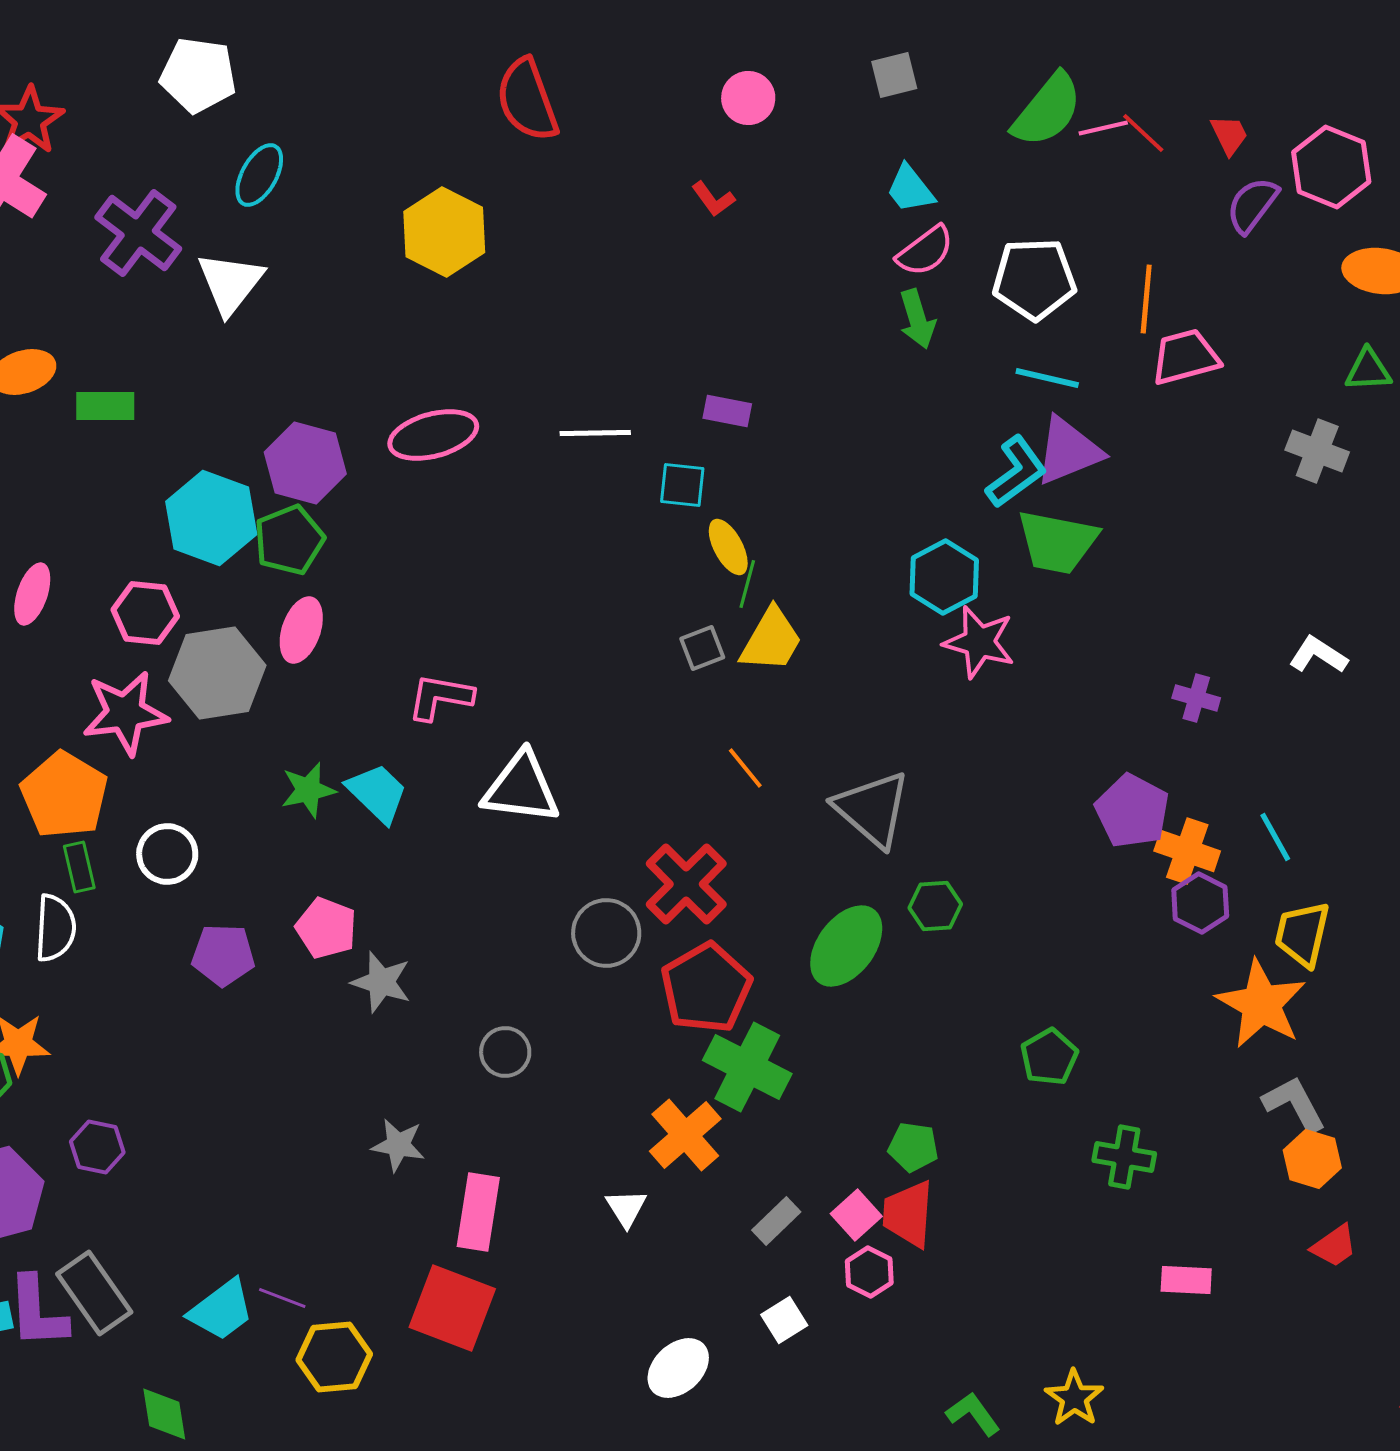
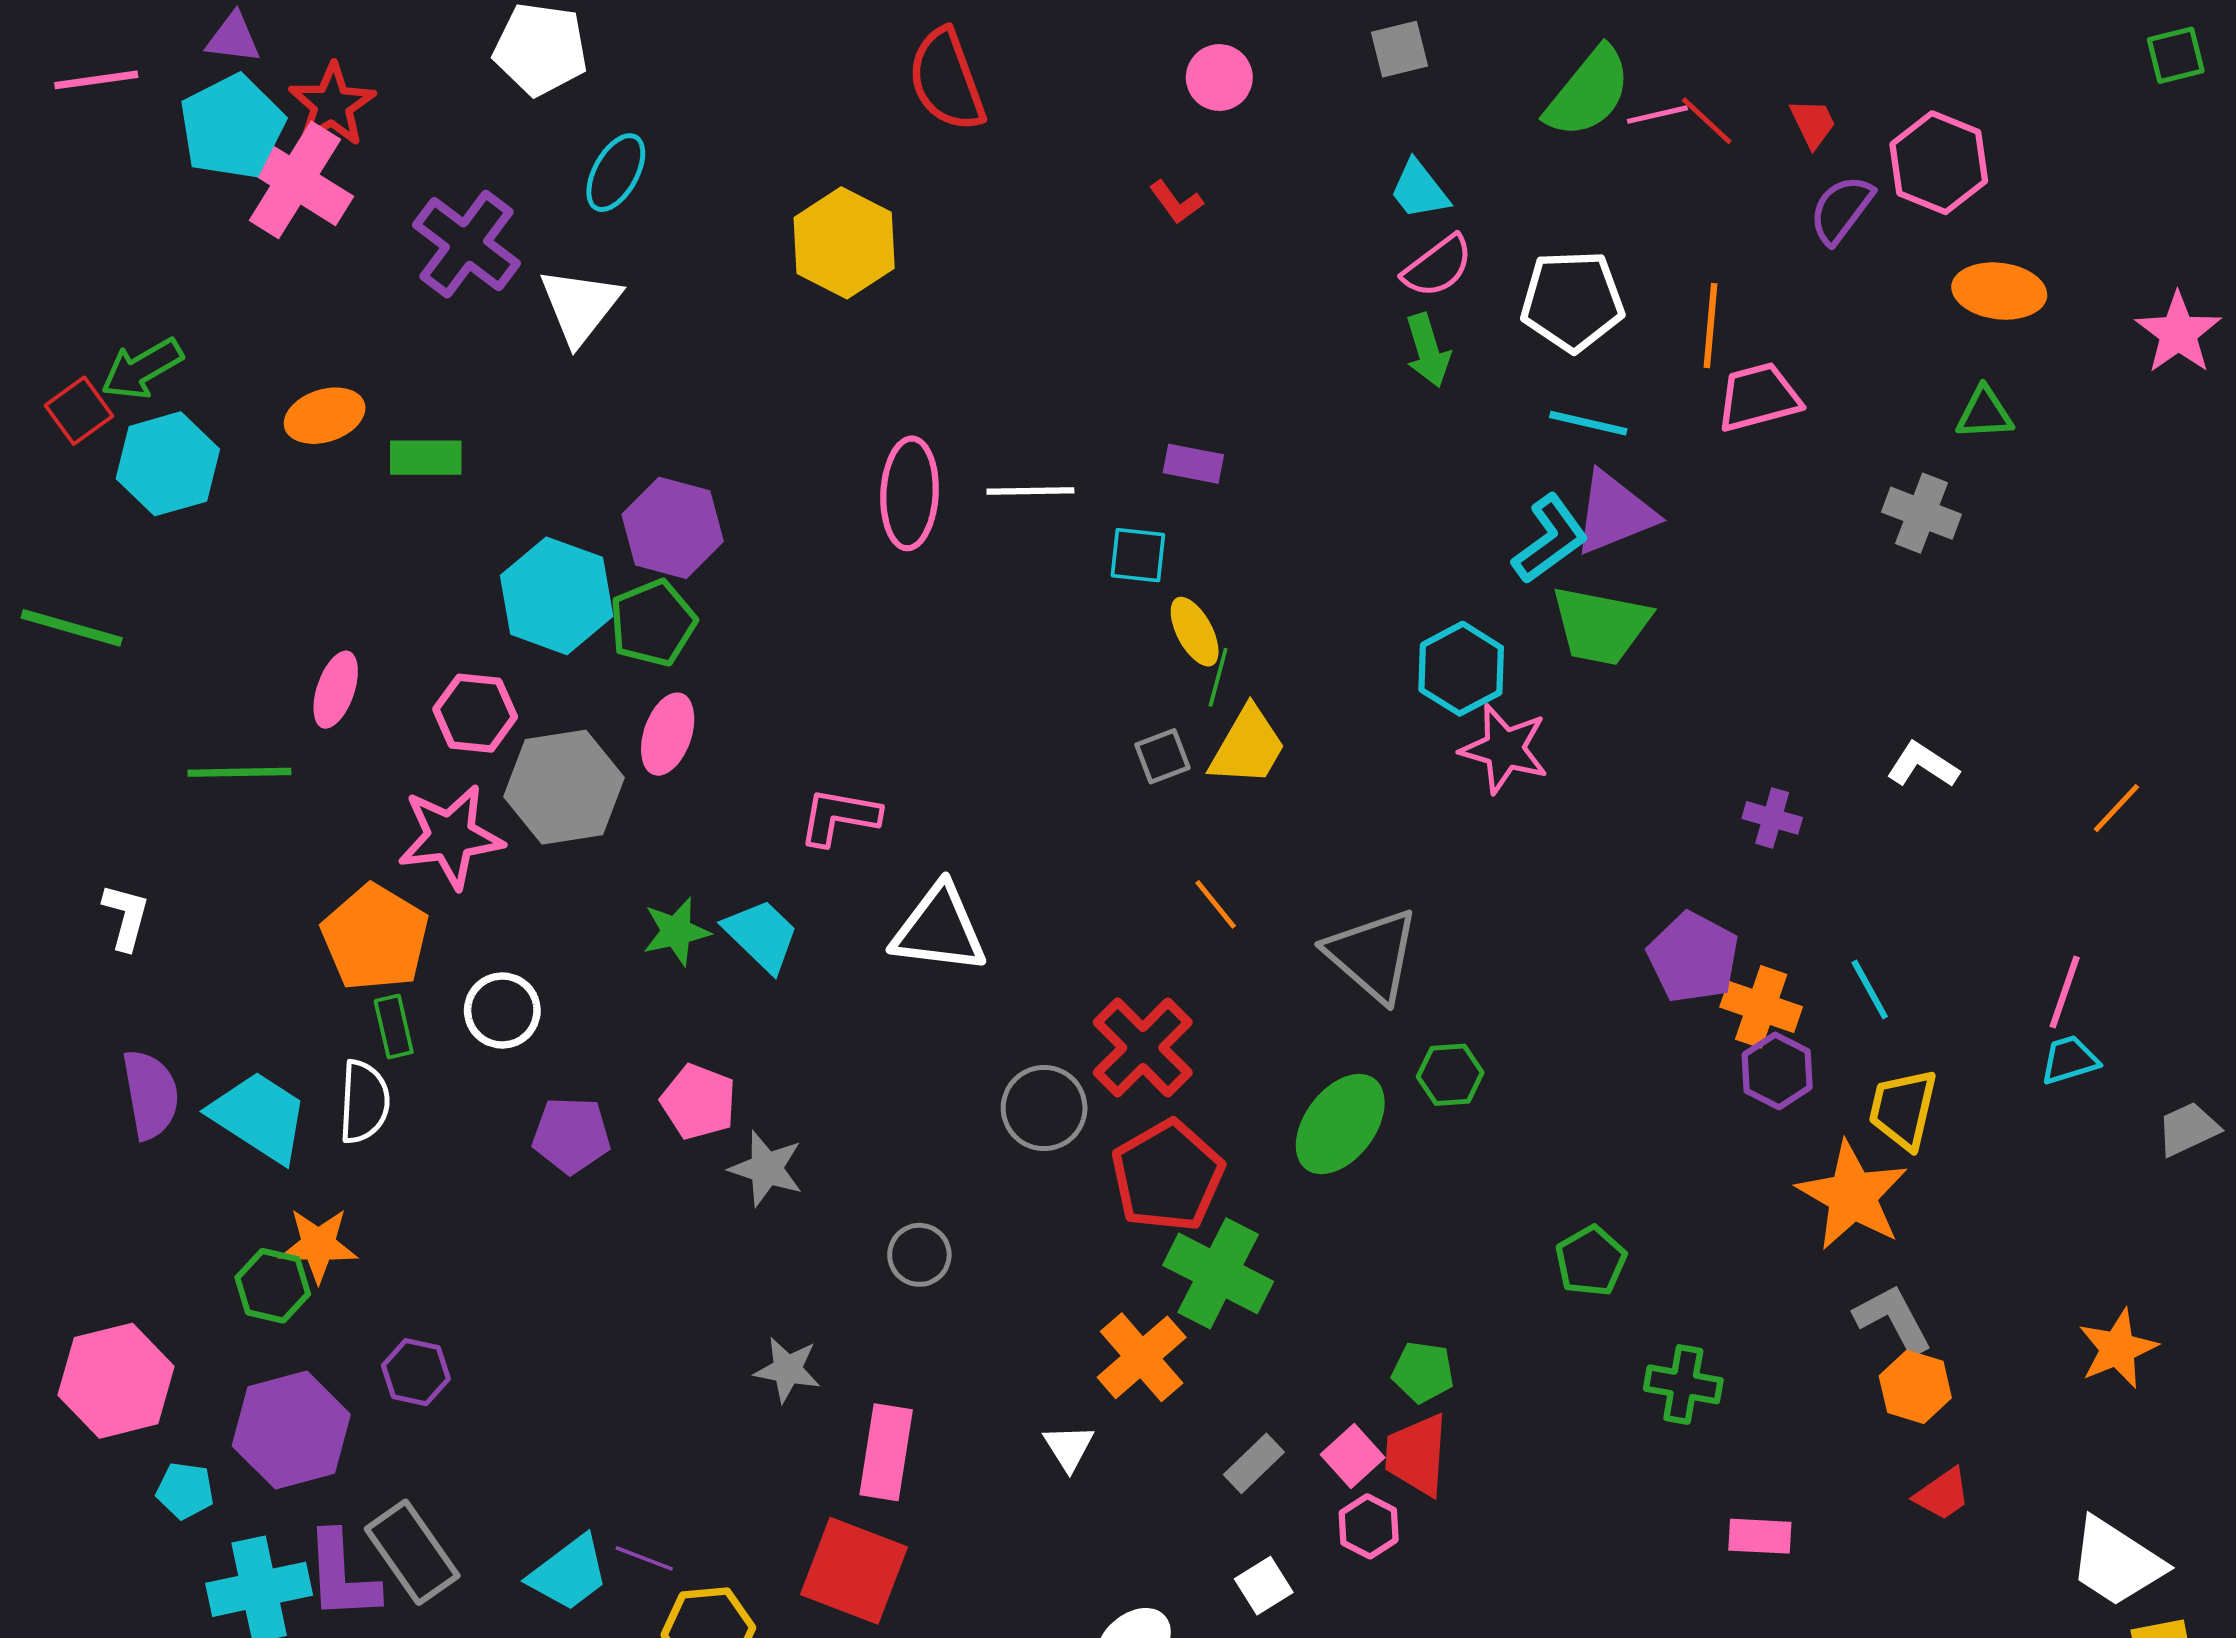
pink ellipse: (433, 435) -> (910, 493), moved, turned -72

